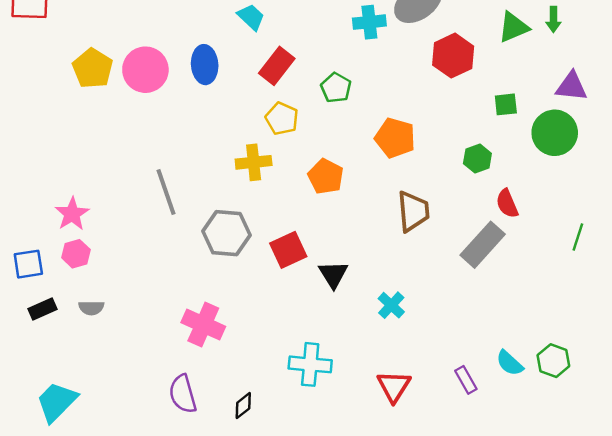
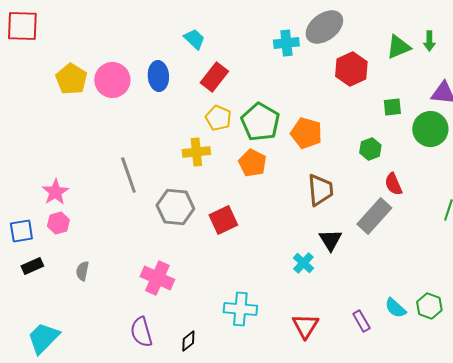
green pentagon: (336, 88) -> (260, 122), moved, size x1.6
black triangle: (333, 274) -> (330, 240), moved
gray semicircle: (91, 308) -> (82, 271), moved, turned 102

